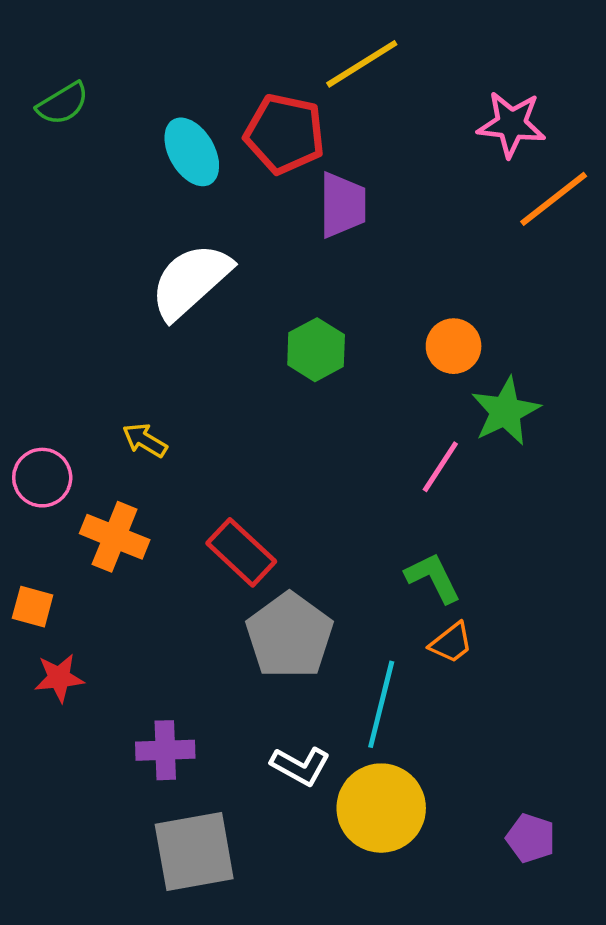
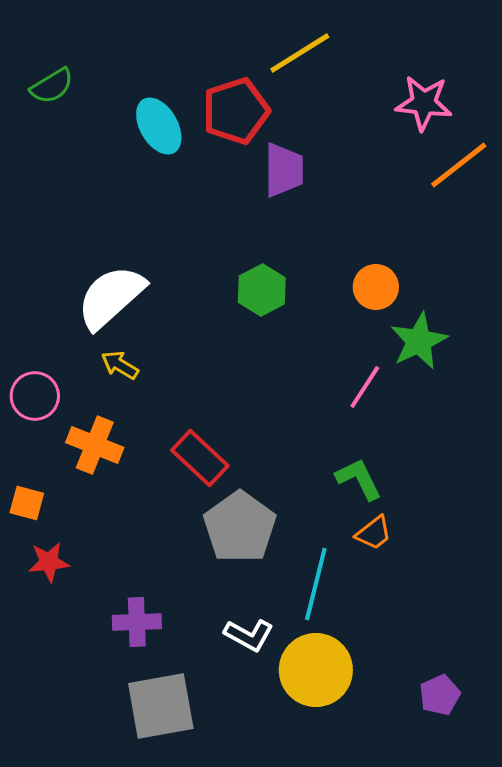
red pentagon: (285, 134) -> (236, 111), turned -30
white semicircle: (191, 281) -> (111, 297), moved
purple pentagon: (531, 838) -> (440, 695), turned 30

